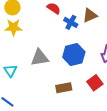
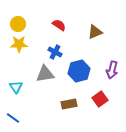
blue cross: (71, 22) -> (55, 52), moved

